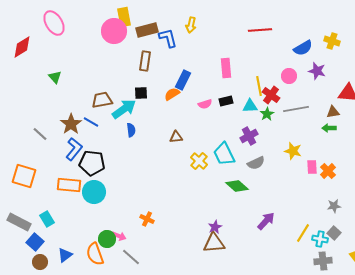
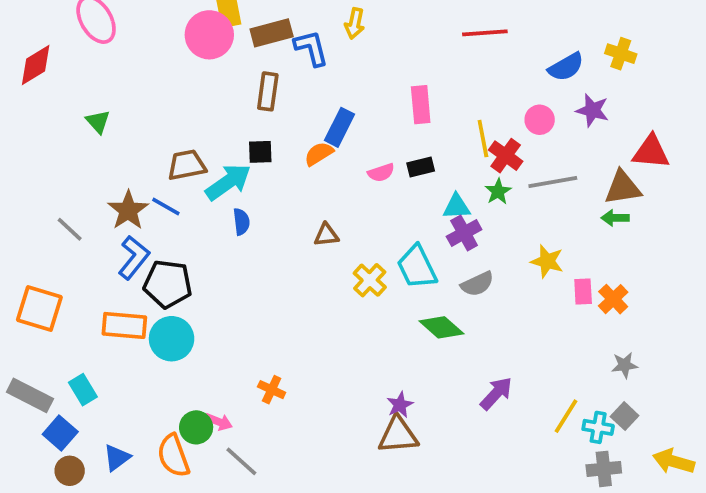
cyan triangle: (250, 106) -> (457, 207), moved
brown triangle: (333, 112) -> (623, 188), size x1.5

